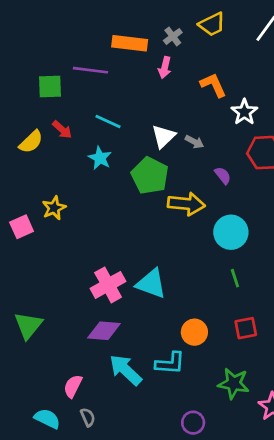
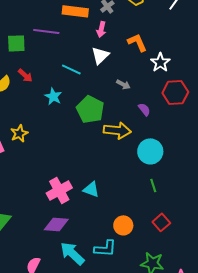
cyan line: (108, 122) -> (71, 69), moved
white triangle: (163, 136) -> (100, 55), moved
cyan triangle: (151, 284) -> (91, 189), size x0.7
red square: (246, 328) -> (161, 222), turned -30

